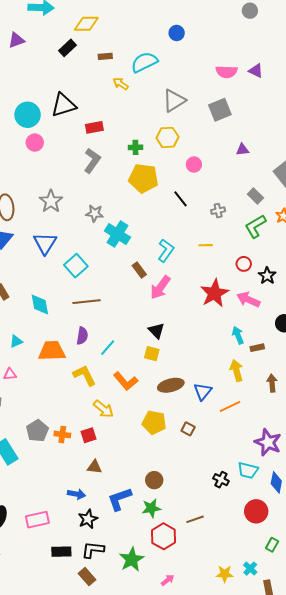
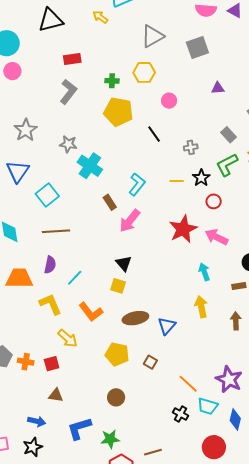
black triangle: (64, 105) -> (51, 20), moved
black star: (267, 276) -> (201, 178), moved
brown rectangle: (257, 348) -> (239, 286), moved
orange line: (230, 406) -> (188, 384), moved, turned 65
brown circle: (154, 480) -> (116, 397), moved
black star: (88, 519) -> (33, 447), moved

